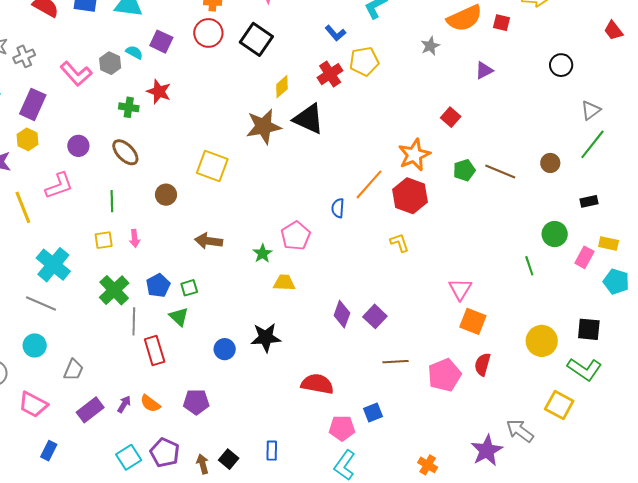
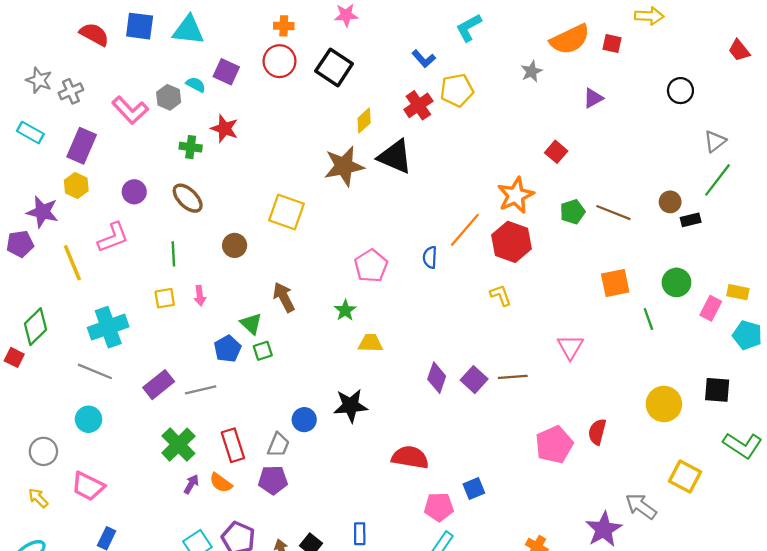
black rectangle: (589, 201) -> (691, 220), moved
pink pentagon: (296, 236) -> (371, 266), moved
brown arrow: (209, 241) -> (284, 297), turned 56
cyan cross: (53, 265) -> (108, 327), turned 32
green cross: (114, 290) -> (178, 445), moved
green triangle: (179, 317) -> (251, 324), moved
gray line: (134, 321) -> (201, 390), turned 76
orange square: (473, 321) -> (615, 283), moved, turned -32
red rectangle: (155, 351) -> (233, 445), moved
brown line: (396, 362) -> (513, 377), moved
green L-shape: (584, 369) -> (743, 445), moved
gray trapezoid: (73, 370) -> (278, 445), moved
purple rectangle: (90, 410) -> (159, 385), moved

